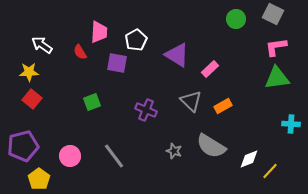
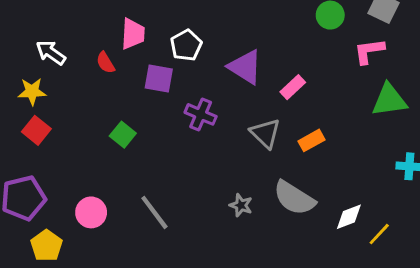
pink L-shape: (276, 47) -> (369, 51), moved
green square: (92, 102) -> (123, 135), turned -30
purple cross: (146, 110) -> (201, 114), moved

